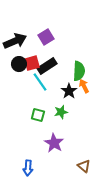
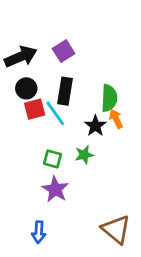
red square: (32, 63) -> (35, 109), moved
black rectangle: (47, 66) -> (65, 91), turned -48
purple star: (54, 143) -> (55, 189), moved
brown triangle: (84, 166) -> (116, 229), size x1.6

